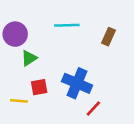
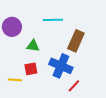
brown rectangle: (109, 37) -> (76, 41), moved, size x1.5
green triangle: (29, 58) -> (33, 46), moved, turned 40

